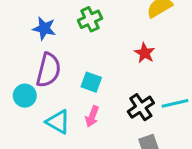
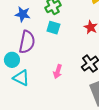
cyan square: (91, 82) -> (53, 28), moved
cyan triangle: (58, 122) -> (21, 78), moved

